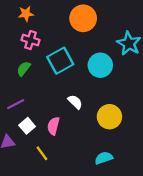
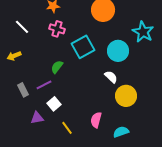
green semicircle: (24, 69) -> (57, 67), moved
white semicircle: (75, 102) -> (111, 77), moved
pink semicircle: (53, 126) -> (96, 120), moved

